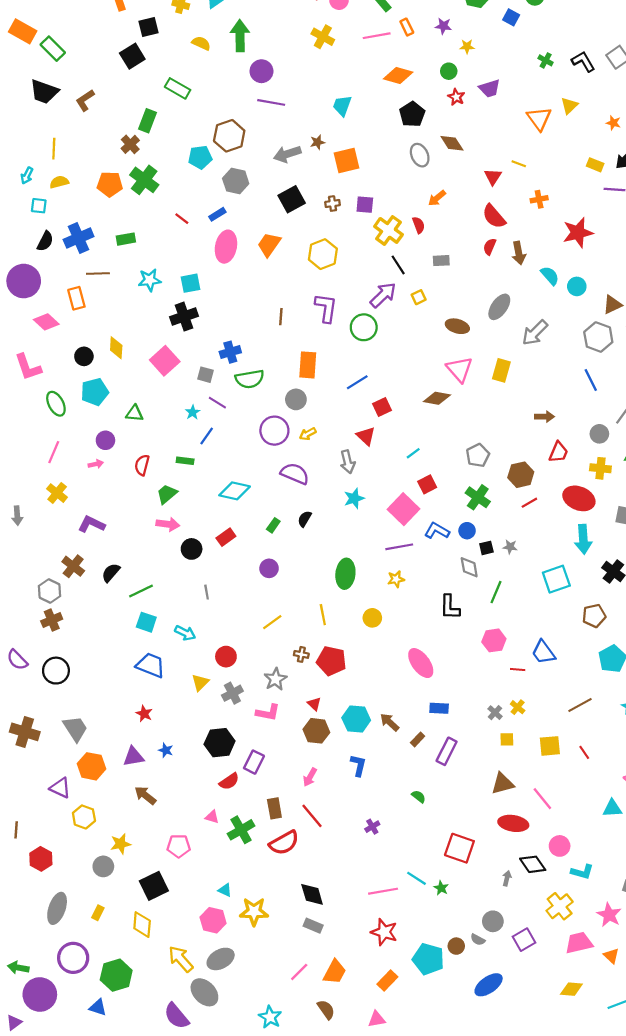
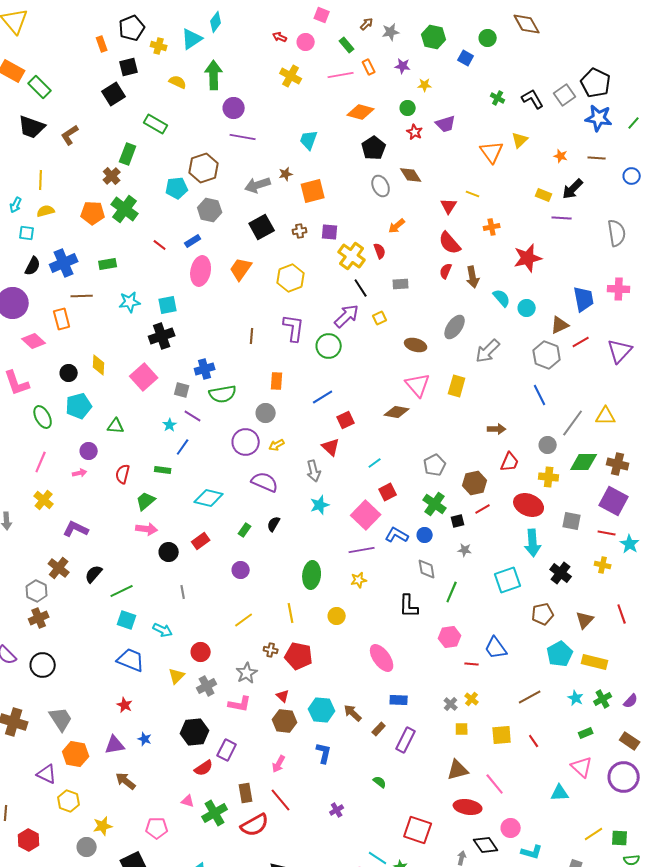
orange rectangle: (308, 365) -> (277, 381), size x0.7
black square: (486, 548) -> (458, 521), moved

